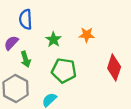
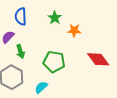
green star: (53, 40) -> (55, 18), moved
red diamond: (114, 68) -> (98, 59), turned -55

